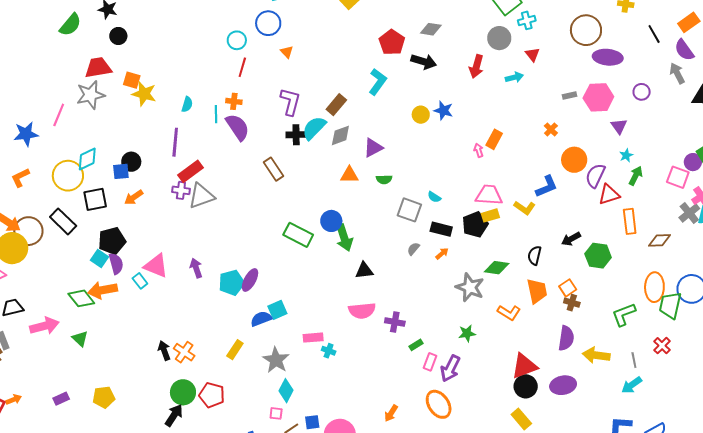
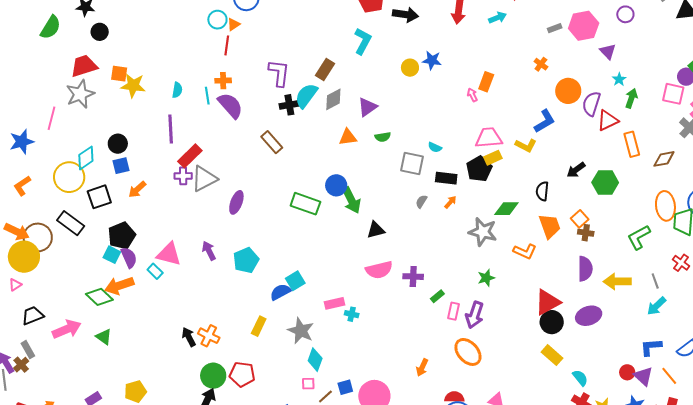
orange triangle: (287, 52) -> (234, 24), moved, turned 48
black circle: (131, 162) -> (118, 144), moved
purple ellipse: (250, 280) -> (236, 202), moved

